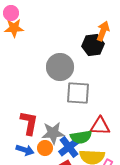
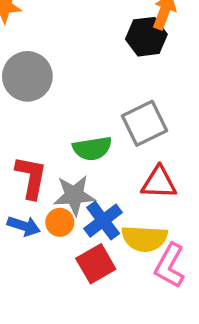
gray circle: (60, 67) -> (27, 76), moved
gray square: (78, 93) -> (145, 123), moved, turned -30
green semicircle: (81, 137) -> (92, 148), moved

